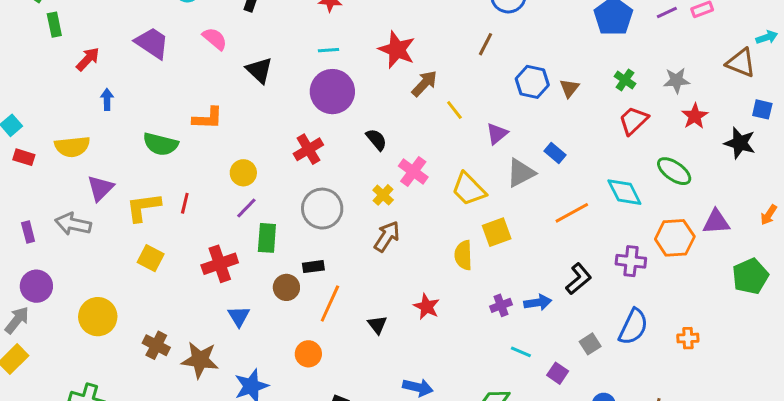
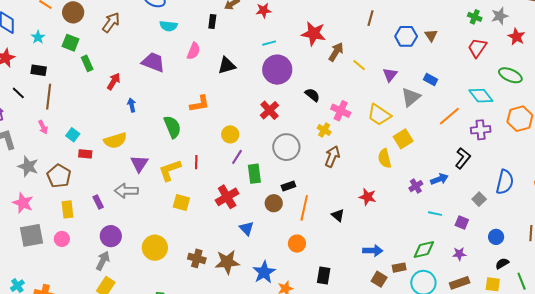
pink semicircle: (215, 39) -> (194, 51), turned 84
black triangle: (259, 70) -> (227, 65), turned -48
green cross: (625, 80) -> (475, 17), moved
green semicircle: (160, 144) -> (172, 127), turned -115
purple cross: (631, 261) -> (481, 130), moved

